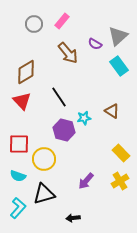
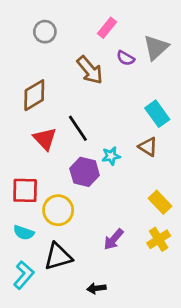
pink rectangle: (62, 21) -> (107, 28), moved
cyan rectangle: (119, 66) -> (157, 114), moved
red triangle: (22, 101) -> (45, 139), moved

